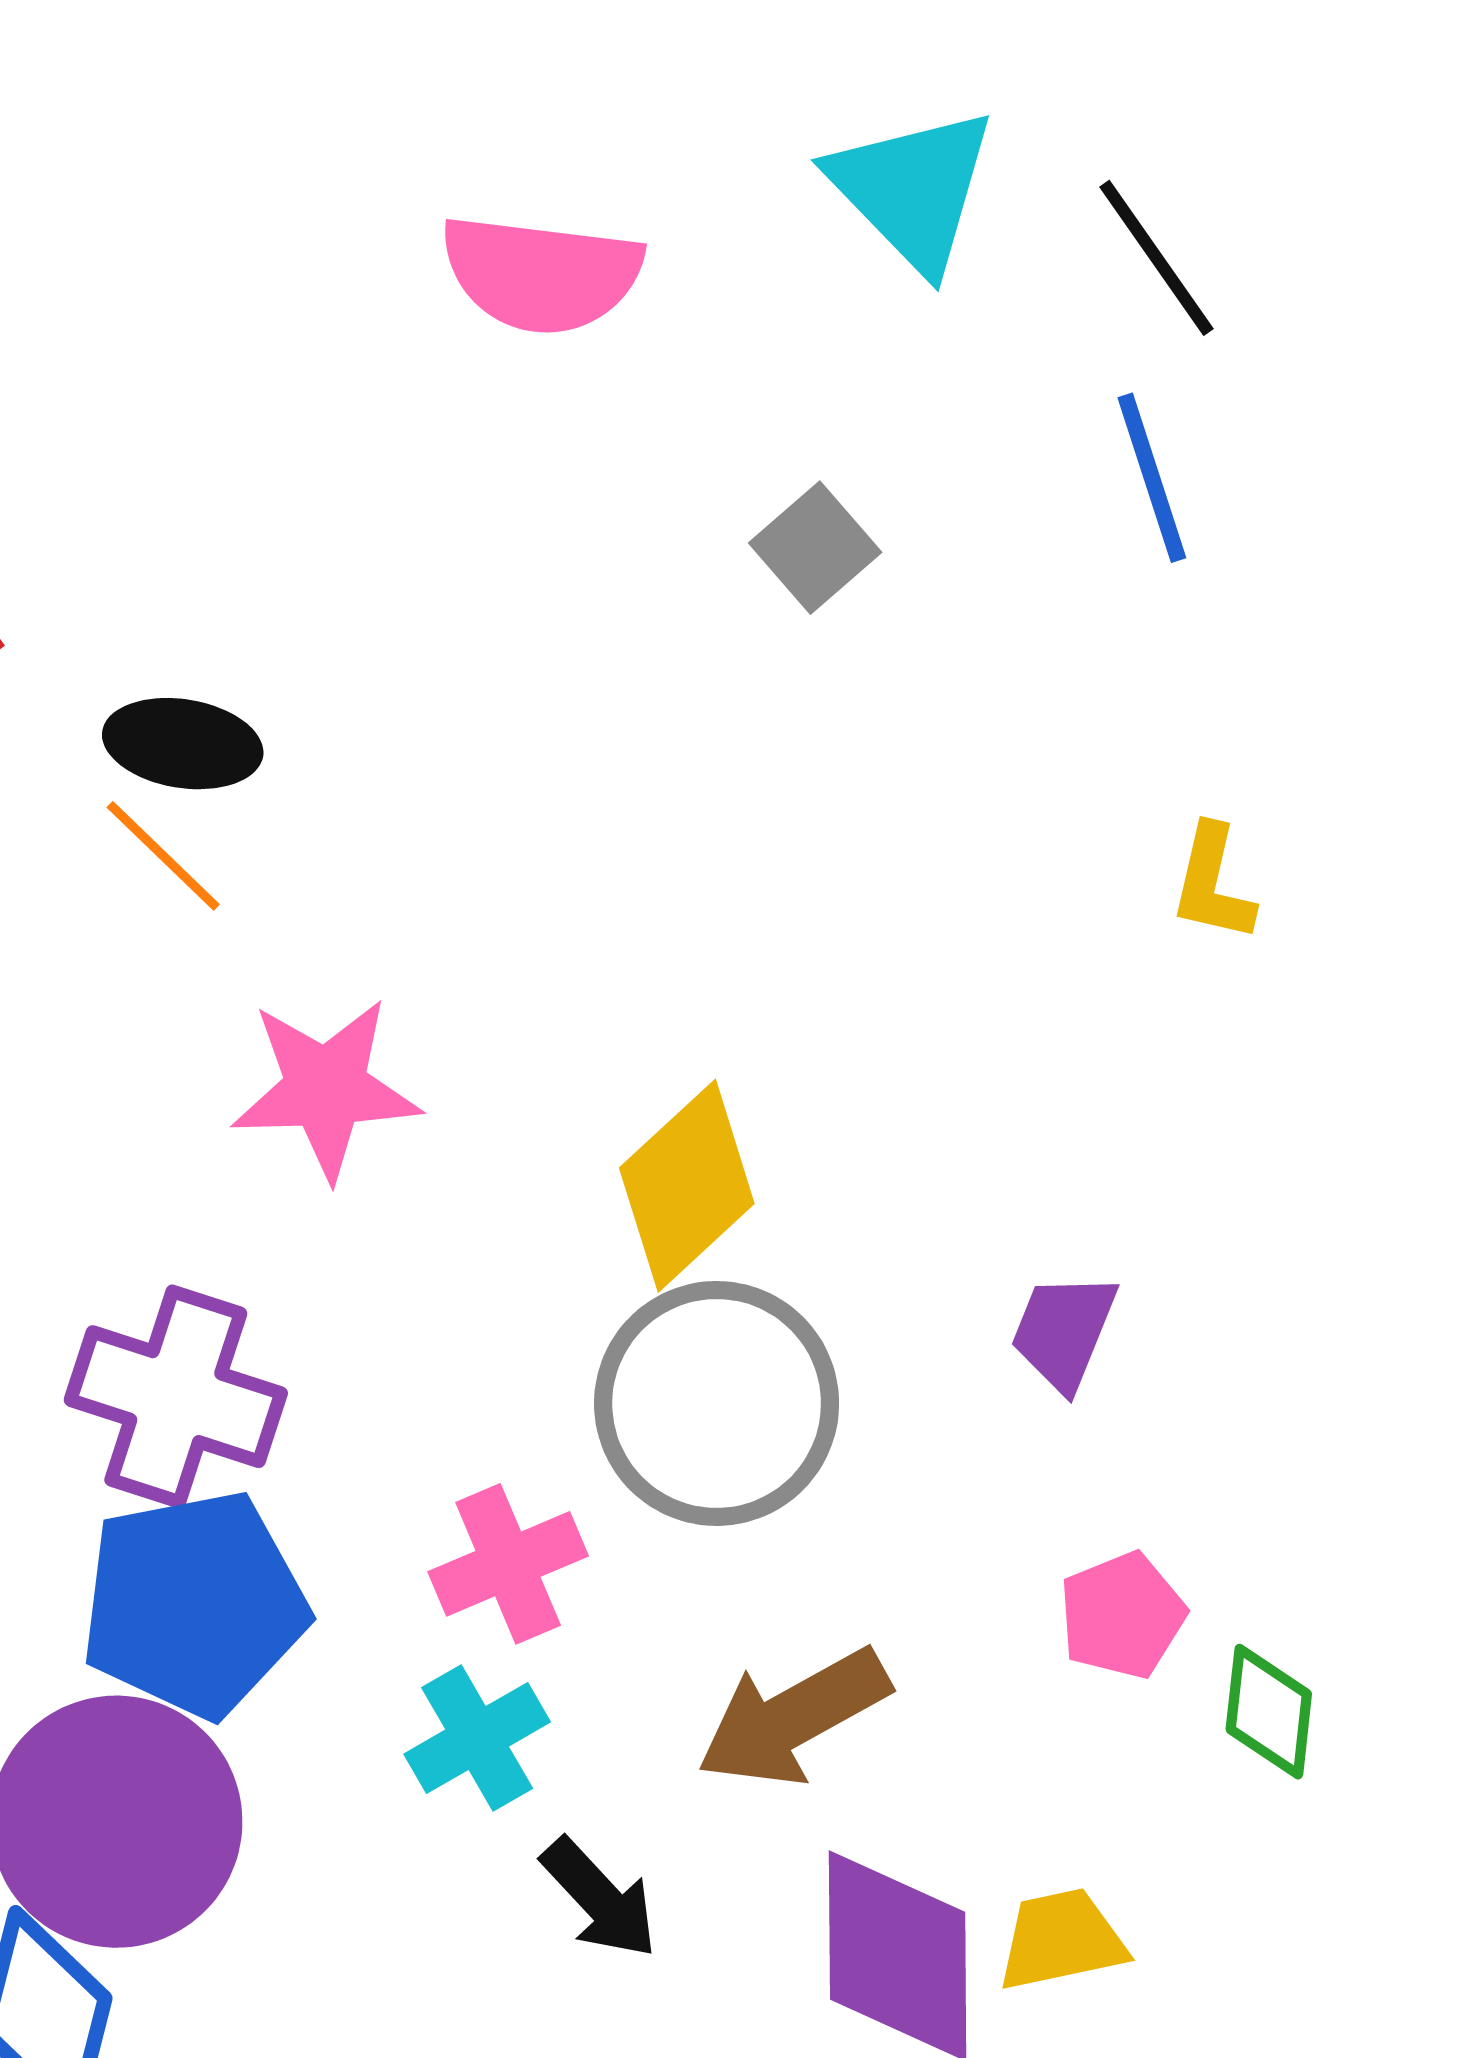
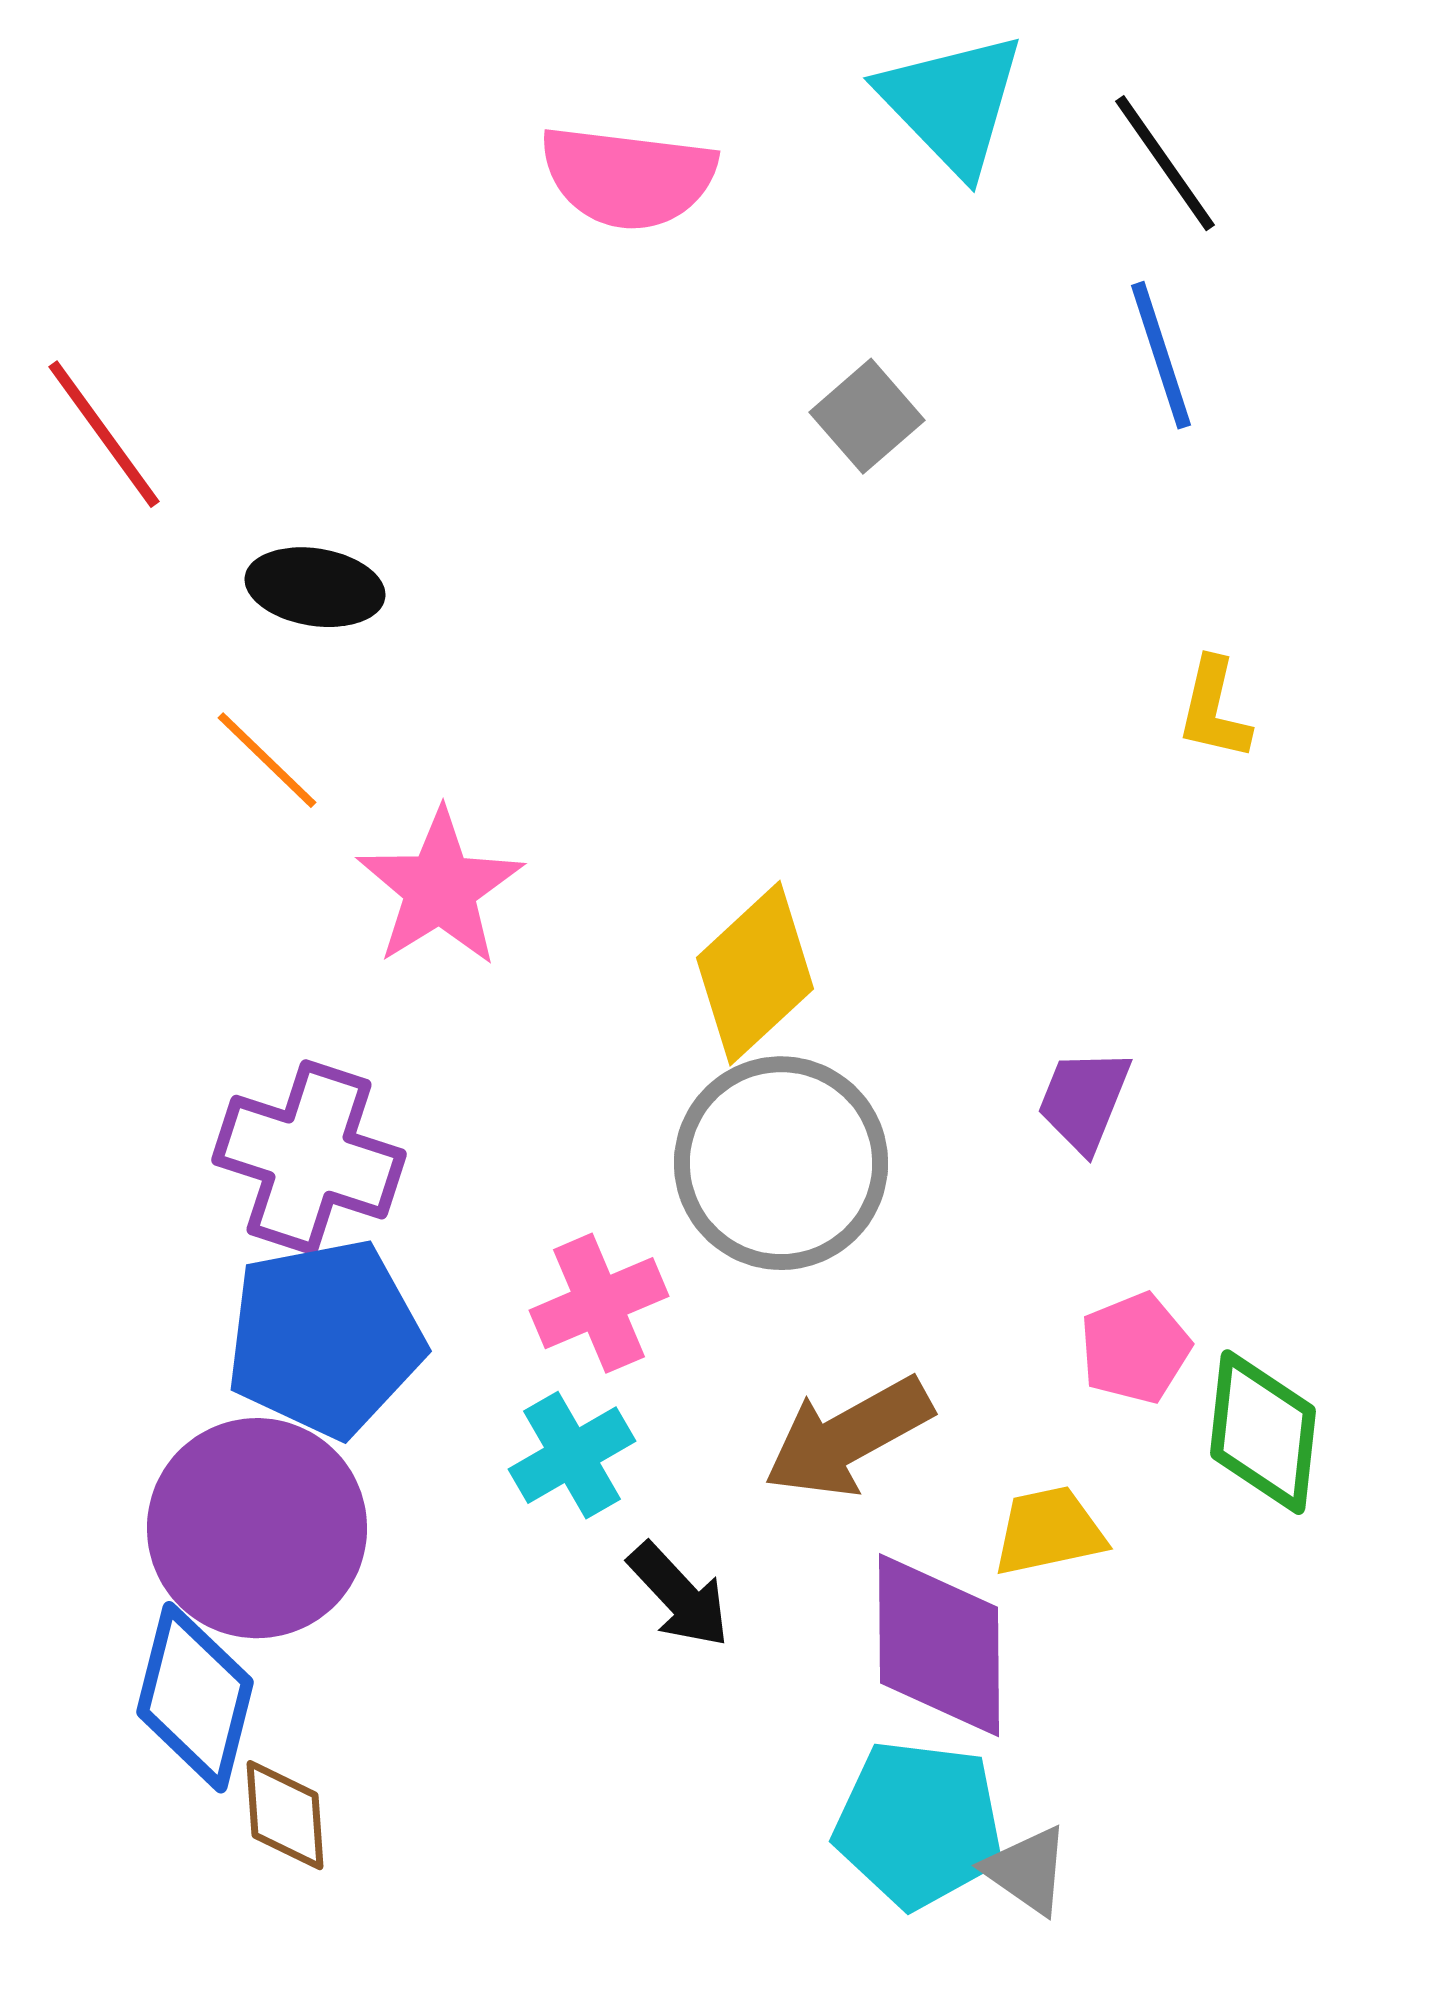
orange line: (163, 856) -> (267, 760), moved
pink star: (326, 1088) -> (440, 888), turned -30
green diamond: (1269, 1712) -> (1263, 1432), size x1.4
yellow trapezoid: (1061, 1940) -> (1049, 1531), moved

